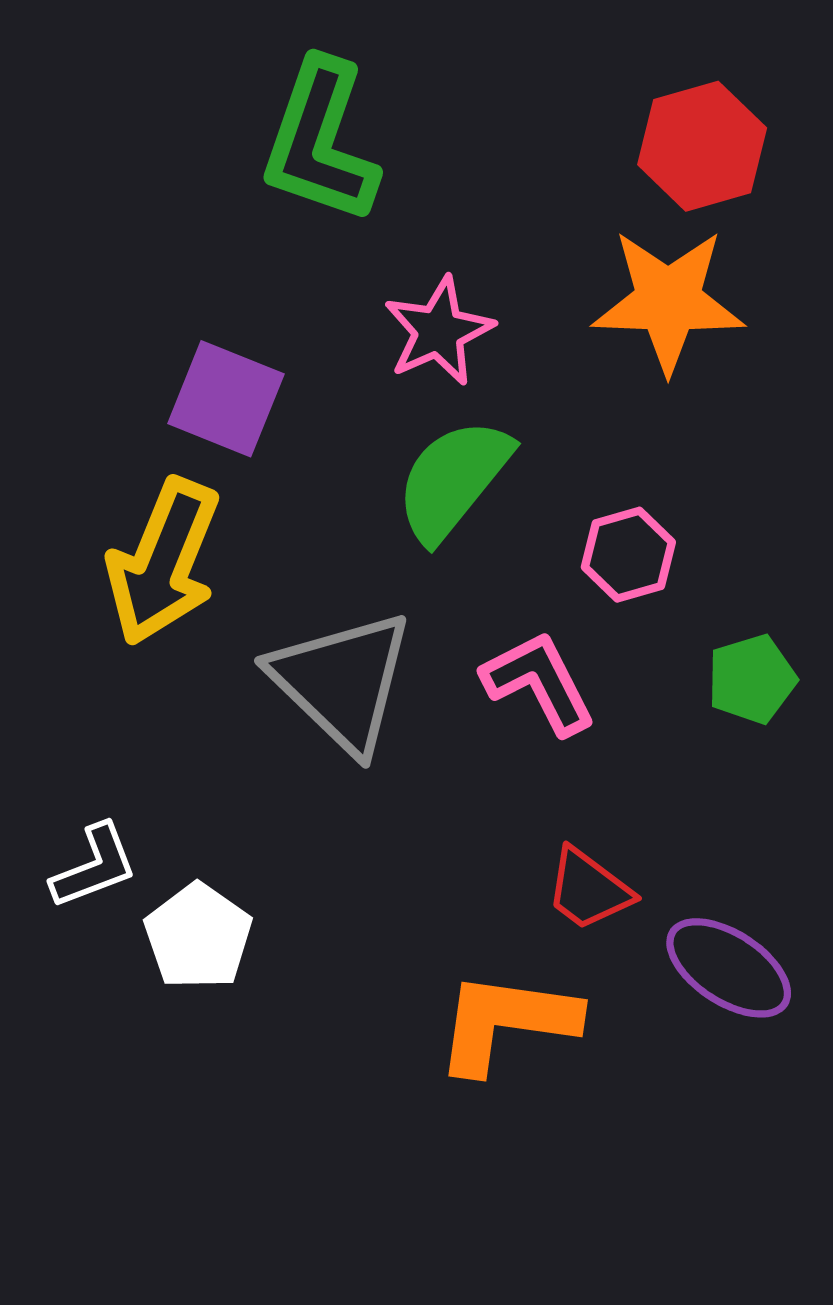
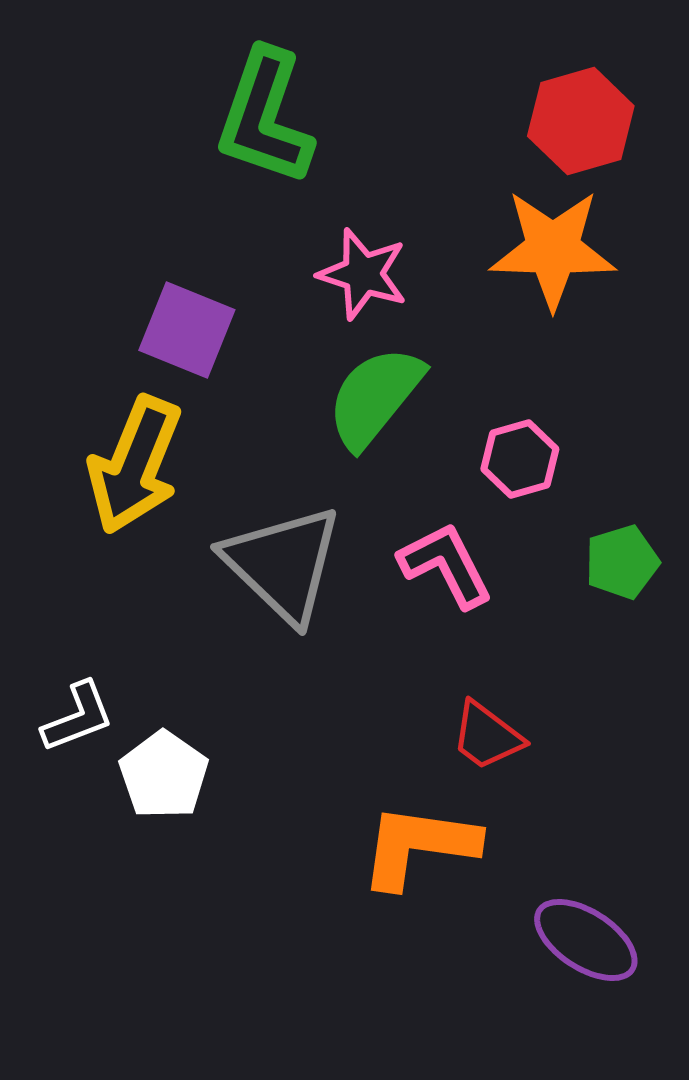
pink star: (439, 331) -> (363, 274), turned -30
purple ellipse: (729, 968) -> (586, 940), moved

